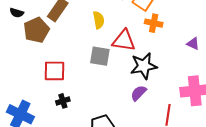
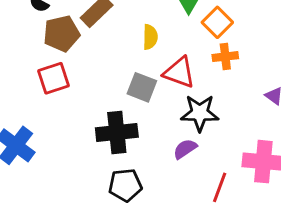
orange cross: (154, 23) -> (225, 57), turned -30
red square: (54, 71) -> (53, 78), moved, turned -30
black cross: (63, 101) -> (117, 132), moved, size x2.0

